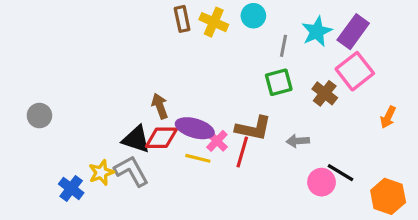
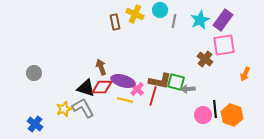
brown rectangle: (182, 19) -> (115, 22), moved
gray line: (283, 46) -> (174, 21), moved
pink square: (355, 71) -> (224, 45), turned 30
green square: (279, 82) -> (176, 82), moved, turned 30
gray circle: (39, 116) -> (34, 73), moved
black line: (341, 173) -> (215, 109), turned 54
blue cross: (71, 188) -> (35, 124), moved
orange hexagon: (388, 196) -> (232, 115), moved

